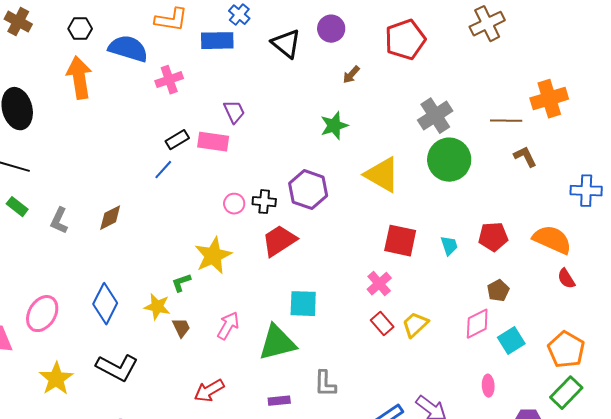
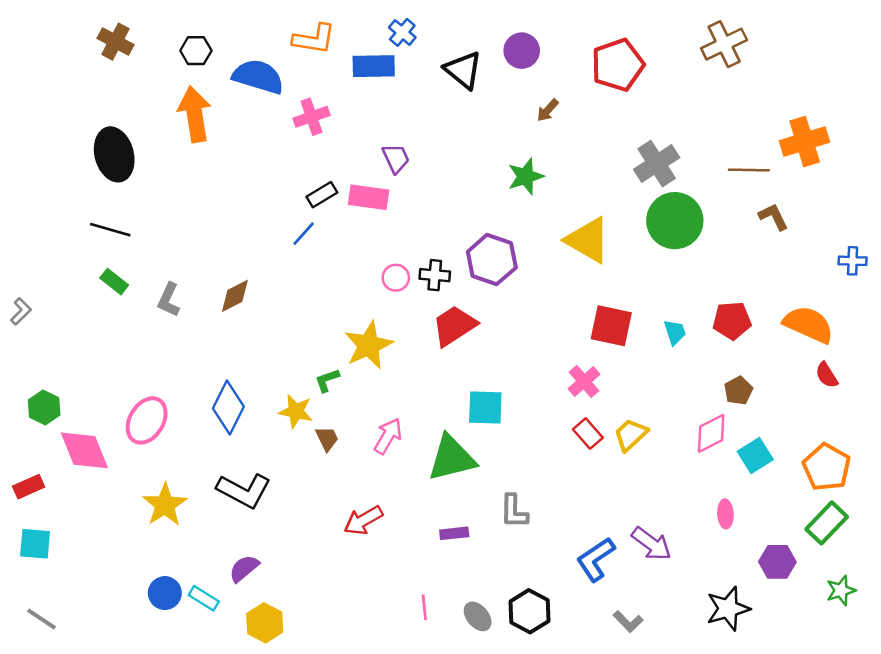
blue cross: (586, 191) -> (853, 261), size x0.7

